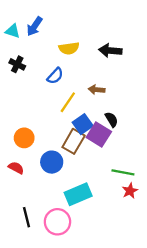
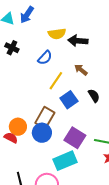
black arrow: (110, 51) -> (78, 41), moved
brown arrow: (97, 90) -> (81, 70), turned 32
purple square: (99, 134) -> (75, 138), moved
orange circle: (24, 138) -> (18, 127), moved
brown rectangle: (74, 141) -> (45, 118), moved

